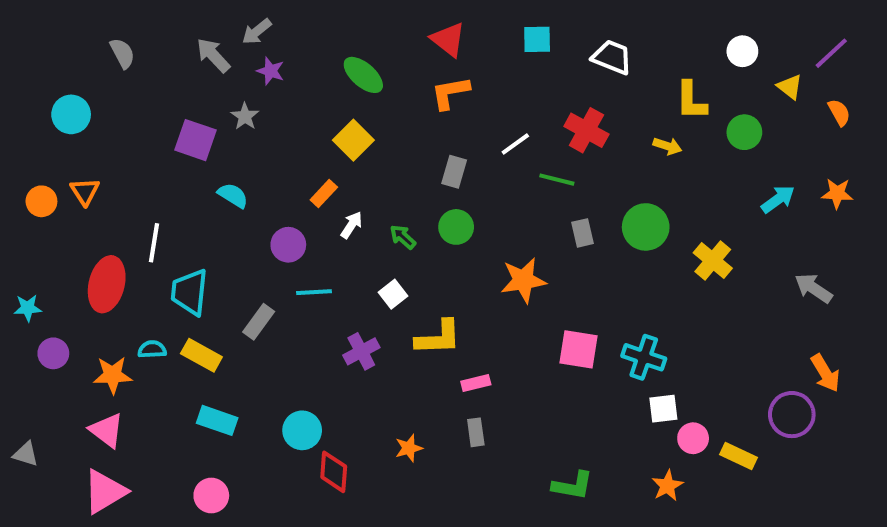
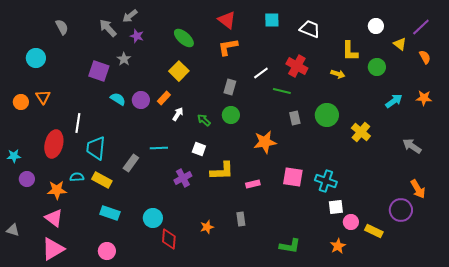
purple circle: (288, 245) -> (141, 100), moved
white square: (393, 294) -> (199, 149), turned -32
pink rectangle: (476, 383) -> (253, 184), moved

